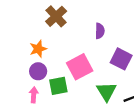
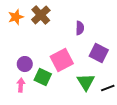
orange star: (38, 49) -> (16, 17), moved
green square: (58, 86) -> (43, 77), turned 36

